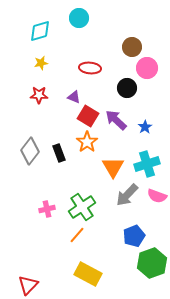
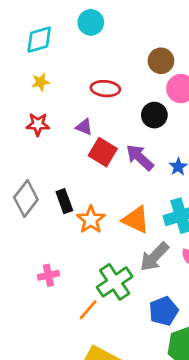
orange star: (87, 142) -> (91, 220), moved
orange triangle: (113, 167) -> (136, 220), turned -35
green cross: (82, 207) -> (115, 282), moved

